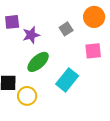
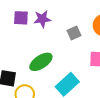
purple star: (31, 35) -> (42, 19), moved

